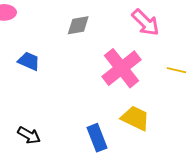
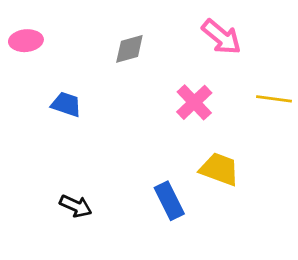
pink cross: (122, 68) -> (194, 102), size x0.7

